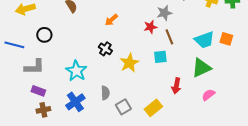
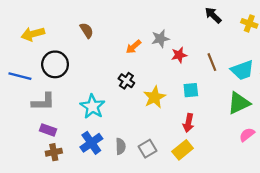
gray star: (164, 13) -> (160, 39), moved
black circle: (44, 35) -> (55, 64), size x1.5
brown line: (169, 37) -> (212, 62), moved
red arrow: (176, 86) -> (188, 123), moved
gray semicircle: (105, 93) -> (121, 146), moved

